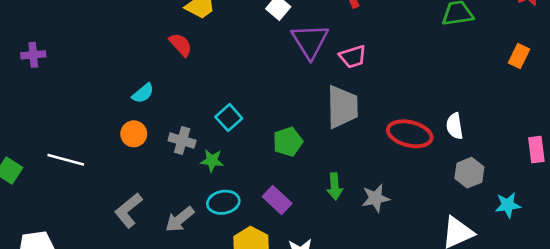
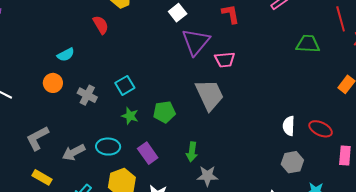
gray trapezoid: (342, 107) -> (209, 95), turned -36
red ellipse: (410, 134) -> (321, 129), moved, size x0.7
green star: (212, 161) -> (130, 116), moved
gray star: (376, 198) -> (207, 176), moved

